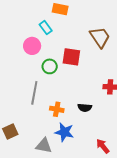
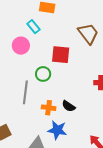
green circle: (50, 66) -> (43, 74), moved
black semicircle: (85, 108) -> (69, 106), moved, turned 32

